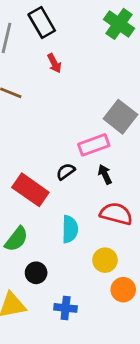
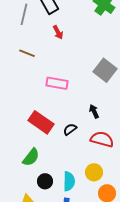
pink rectangle: (94, 145) -> (57, 83), moved, turned 30
black semicircle: (66, 172) -> (70, 129), moved
cyan semicircle: (70, 229) -> (69, 181), moved

